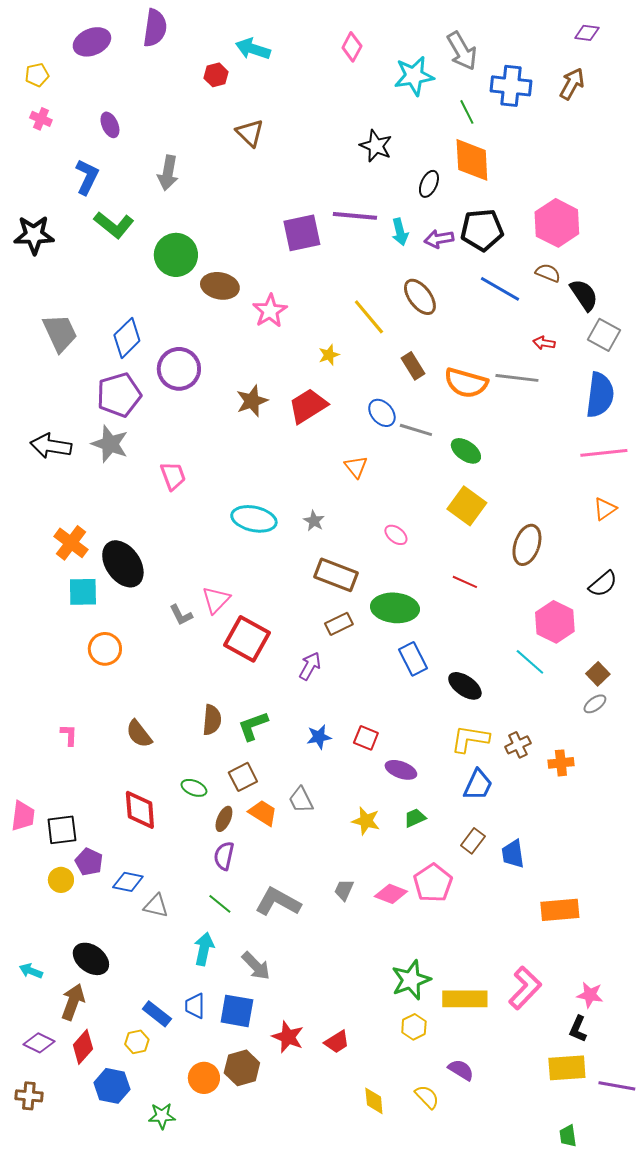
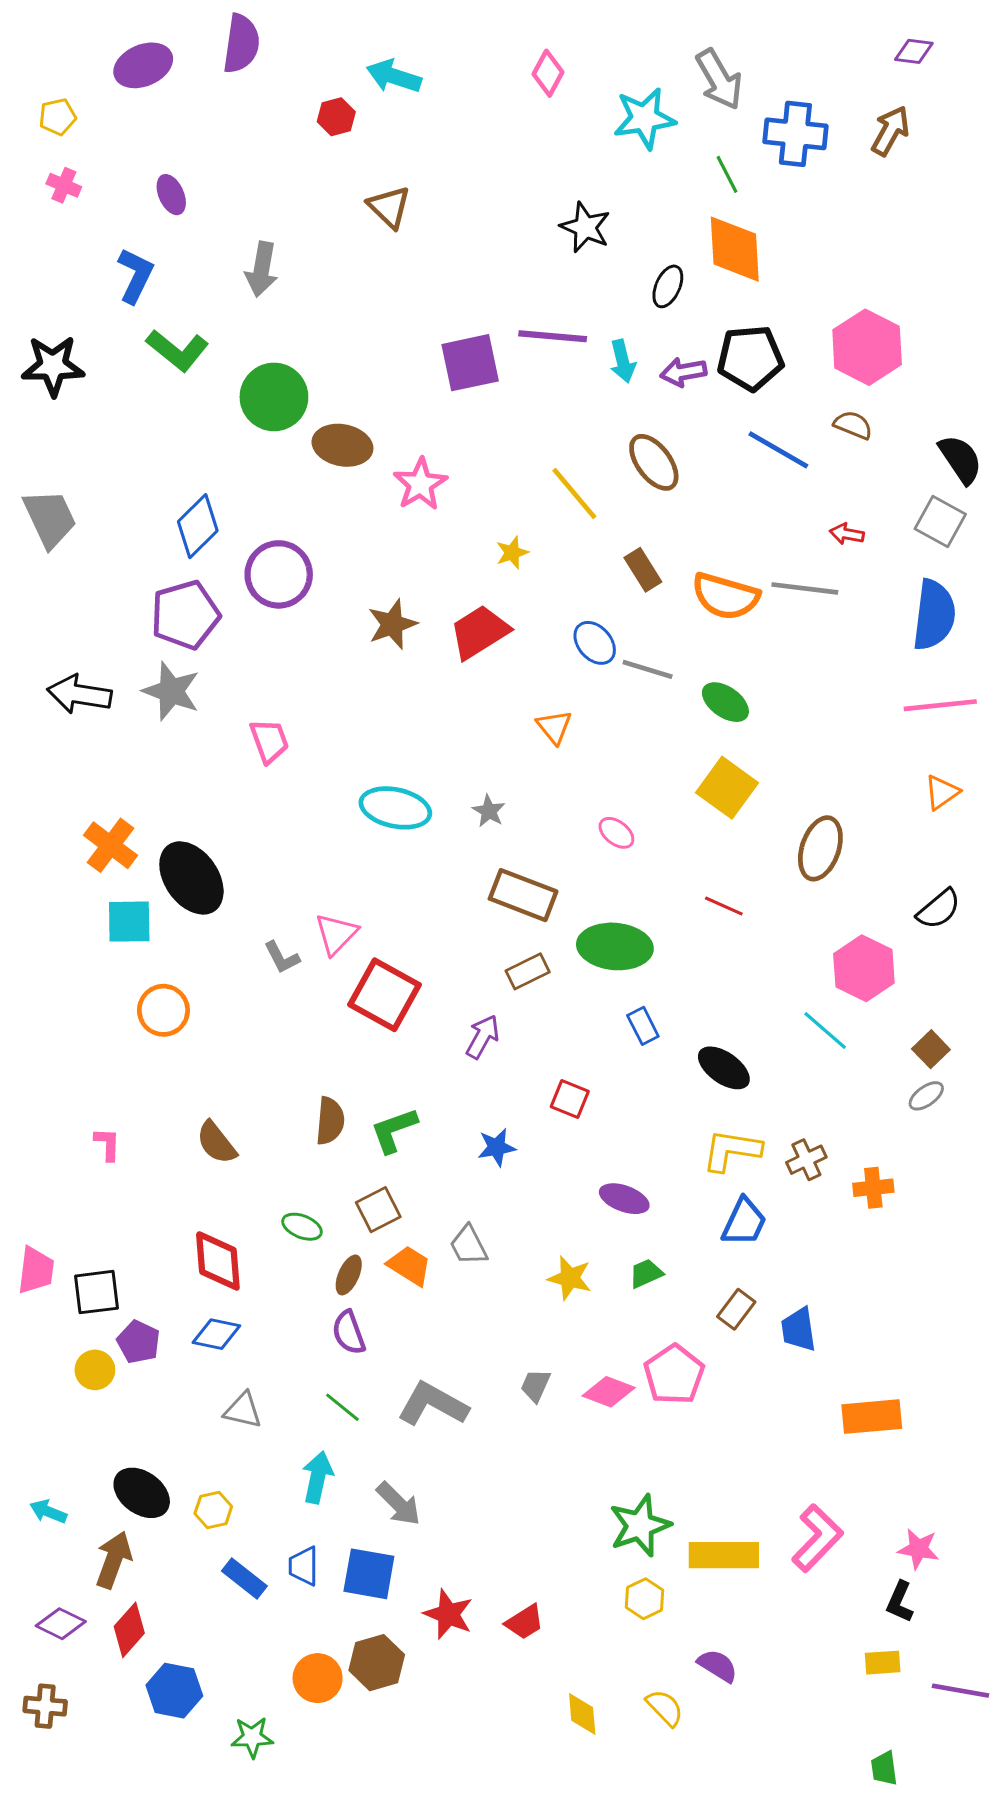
black semicircle: (584, 295) -> (960, 459), moved
gray trapezoid: (60, 333) -> (50, 518), moved
blue rectangle: (413, 659) -> (643, 1026), size x0.7
red square: (366, 738) -> (570, 1099), moved
purple semicircle: (224, 856) -> (349, 1333), turned -32
blue diamond: (128, 882) -> (216, 1334), moved
yellow hexagon: (137, 1042) -> (213, 1510), moved
yellow rectangle: (567, 1068) -> (883, 1663), size x0.6

